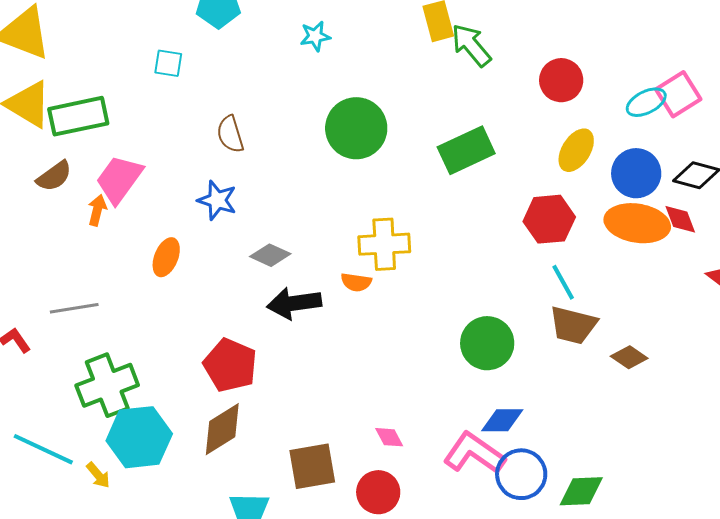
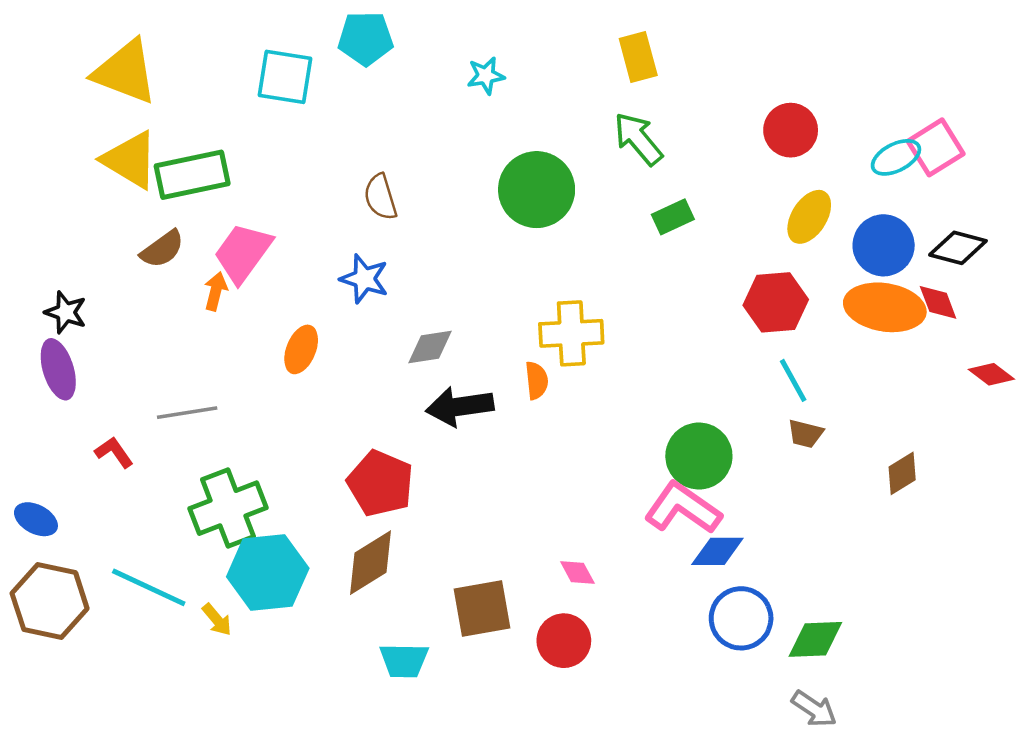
green arrow: (471, 45) -> (638, 139), moved
cyan square: (168, 63) -> (285, 77), moved, size x1.6
green rectangle: (466, 150) -> (673, 217), size x0.6
gray diamond: (270, 255) -> (430, 347), turned -33
orange semicircle: (356, 282) -> (537, 380), turned -104
brown trapezoid: (573, 325) -> (805, 434), size x0.6
brown diamond: (629, 357) -> (902, 473), moved, turned -66
pink L-shape: (474, 453) -> (683, 508), moved

